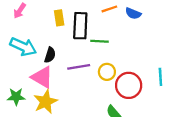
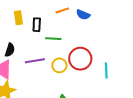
black rectangle: (80, 26) -> (37, 25), size x0.6
red circle: (129, 85) -> (80, 59), moved

